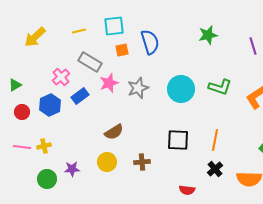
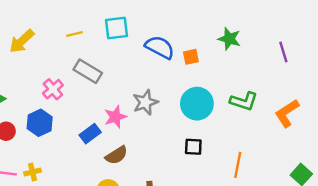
green star: (208, 35) -> (229, 39), turned 30
blue semicircle: (150, 42) -> (160, 47), turned -45
orange square: (122, 50) -> (191, 57), moved
pink star: (109, 83) -> (115, 117), moved
blue rectangle: (80, 96) -> (90, 134), moved
black square: (178, 140) -> (193, 147), moved, size x0.7

